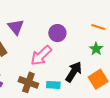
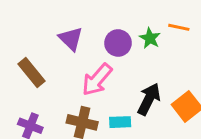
purple triangle: (16, 27) -> (71, 39), moved
green star: (96, 49) -> (150, 38), moved

